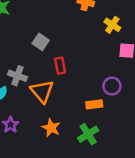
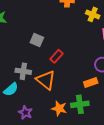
red rectangle: (60, 66) -> (56, 56), turned 64
green cross: (88, 134) -> (80, 104), moved, turned 36

